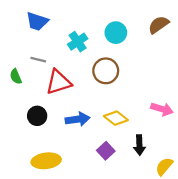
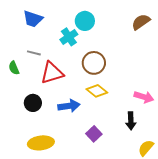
cyan circle: (116, 33) -> (85, 21), moved
yellow diamond: (116, 118) -> (97, 91), moved
black arrow: (139, 145) -> (131, 121), moved

